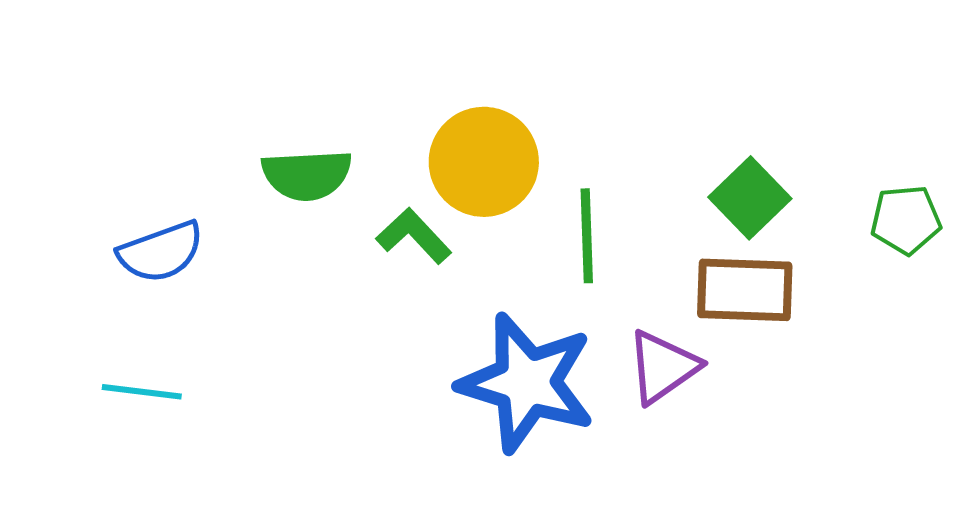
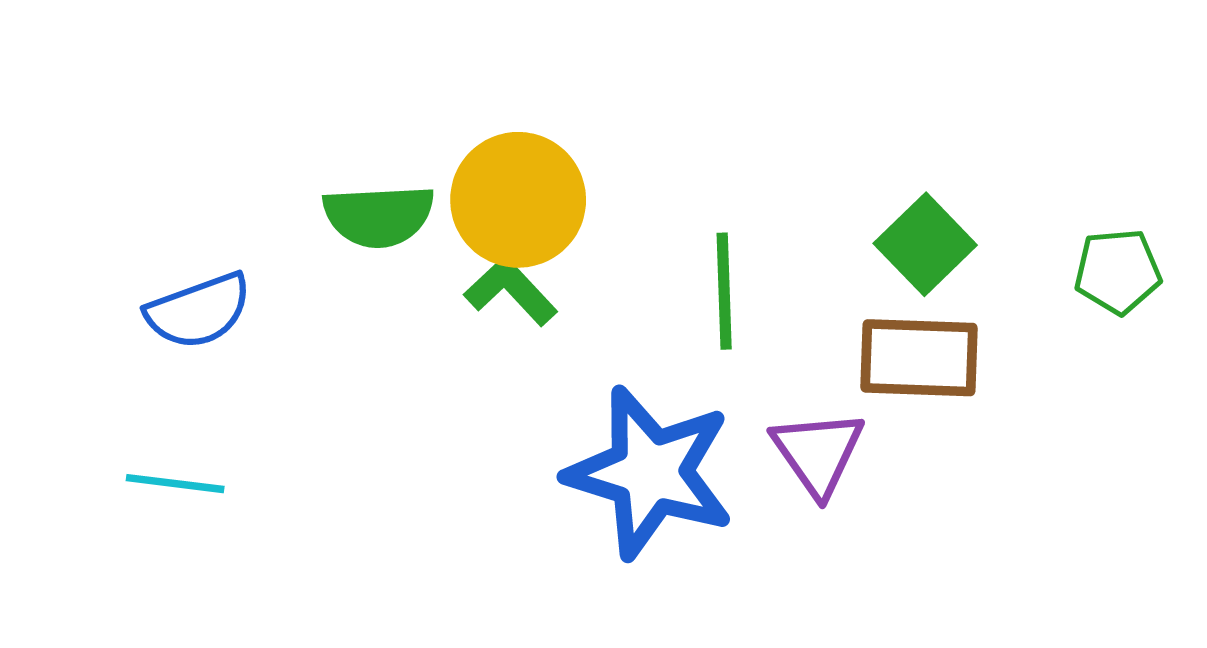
yellow circle: (484, 162) -> (518, 200), moved
purple triangle: (663, 367) -> (818, 453), turned -30

